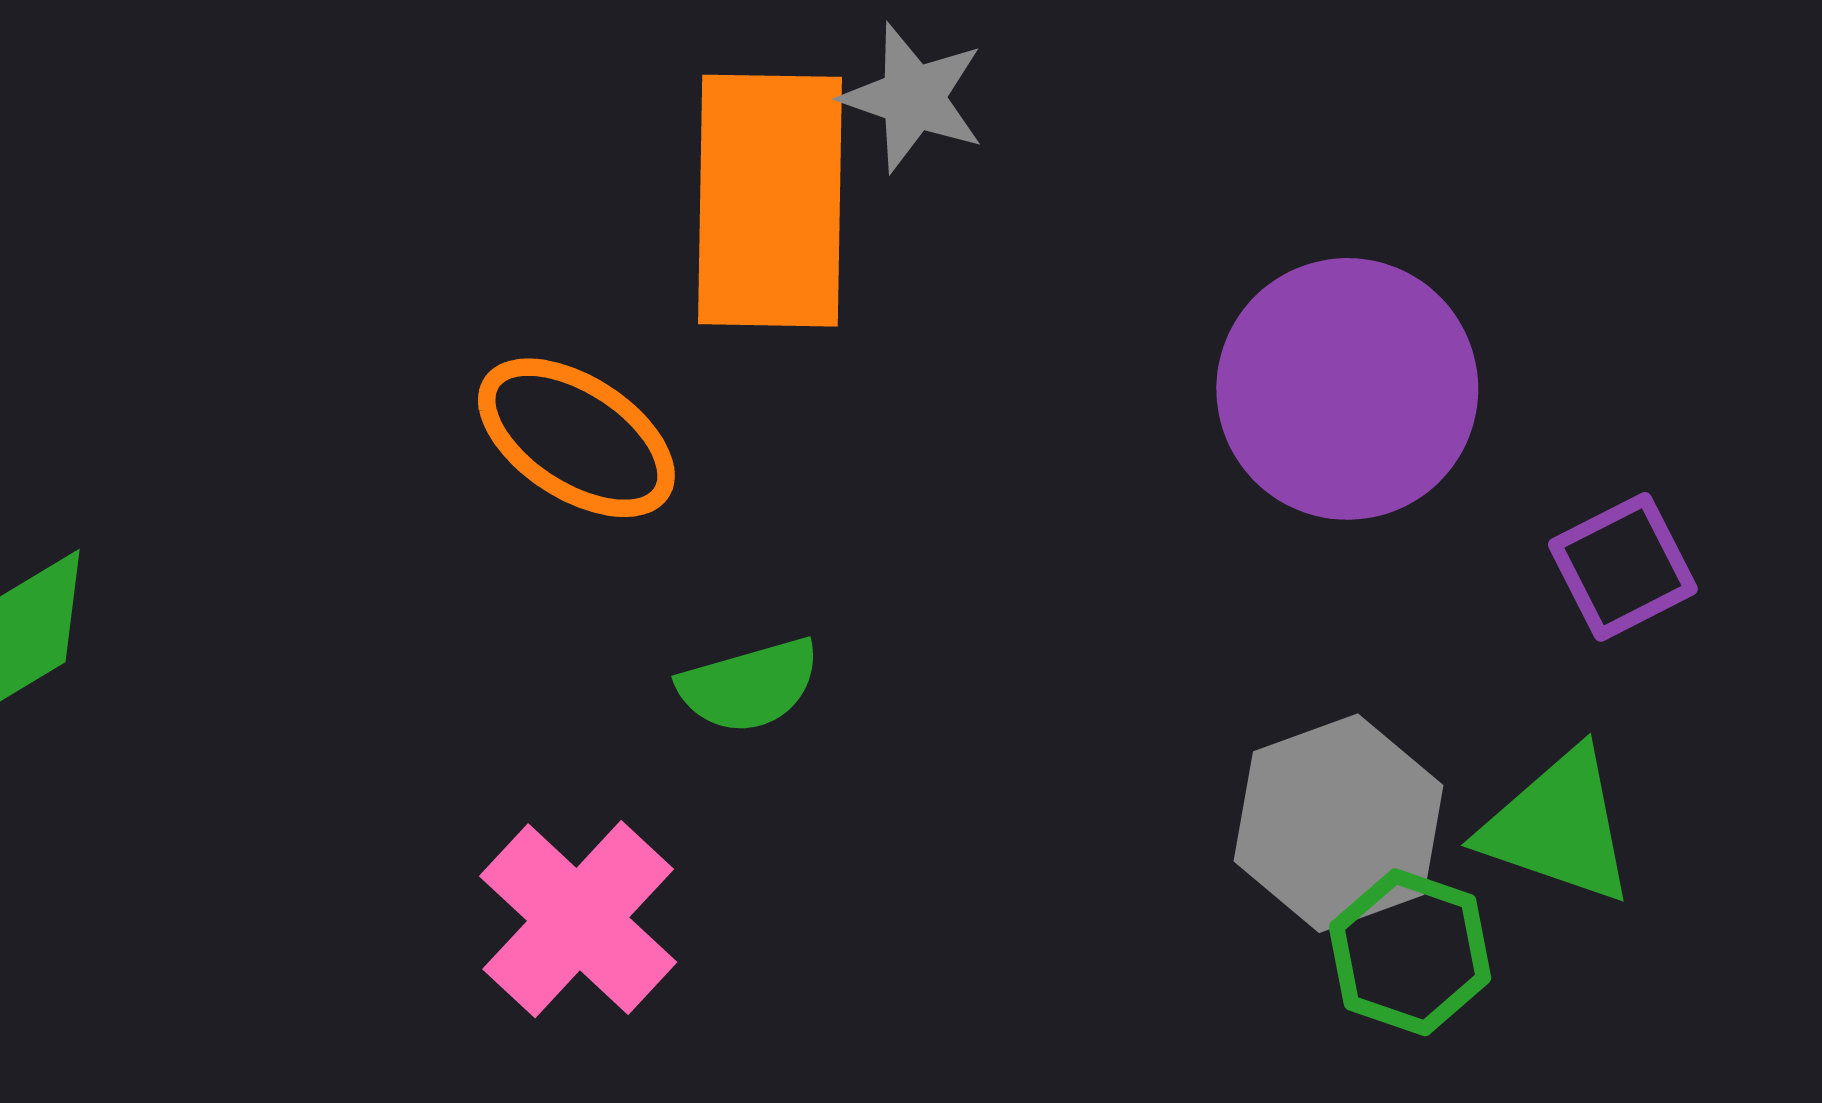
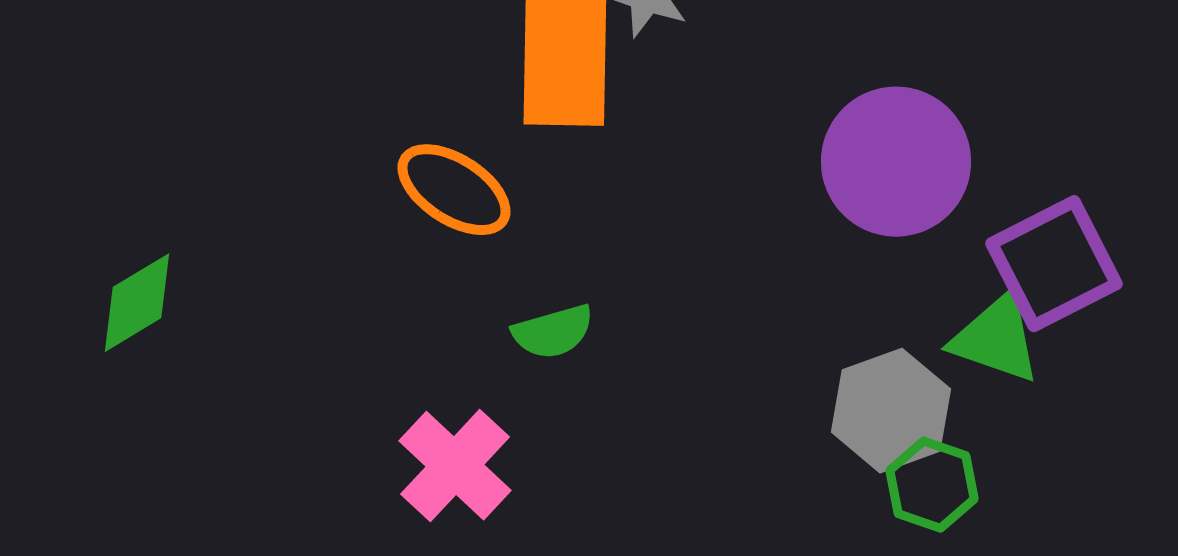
purple square: (1623, 567) -> (1054, 264), size x1.6
green triangle: (1558, 827) -> (996, 339), moved

